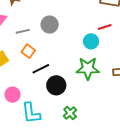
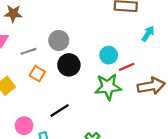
red line: (105, 27) -> (127, 67), moved
black line: (41, 69) -> (60, 111), moved
black circle: (56, 85) -> (69, 65), moved

